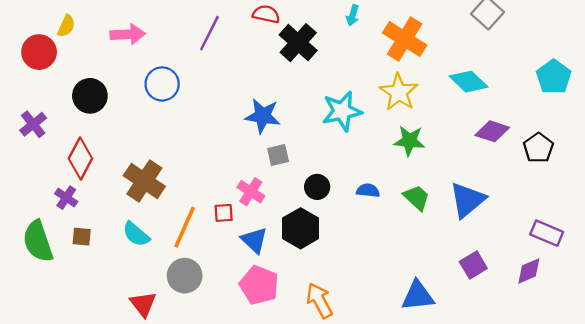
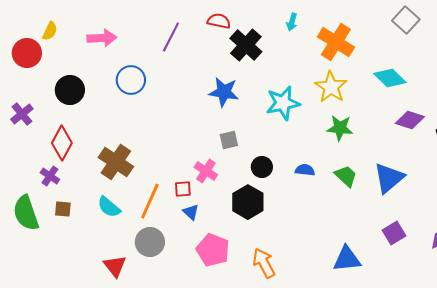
blue star: (263, 116) -> (224, 92), moved
blue triangle: (254, 240) -> (191, 212), moved, size x0.7

